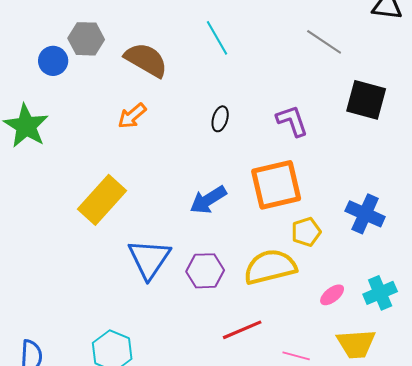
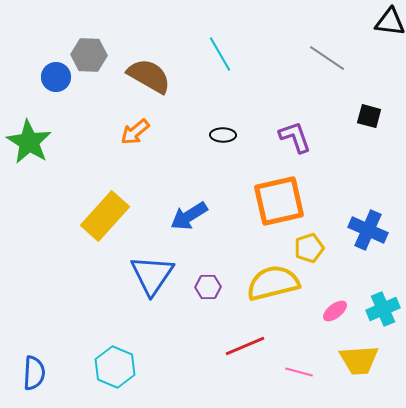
black square: (366, 100) -> (369, 116), size x0.6
black ellipse: (220, 119) -> (223, 135), turned 75
blue arrow: (208, 200) -> (189, 216), moved
purple hexagon: (205, 271) -> (208, 287), size x0.7

